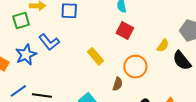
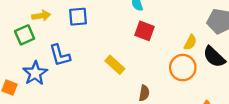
blue L-shape: (49, 42) -> (60, 55), turned 30
orange circle: (135, 67) -> (183, 68), moved

